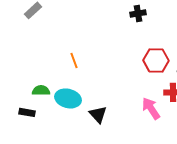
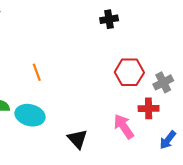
black triangle: (98, 114) -> (77, 139), moved

